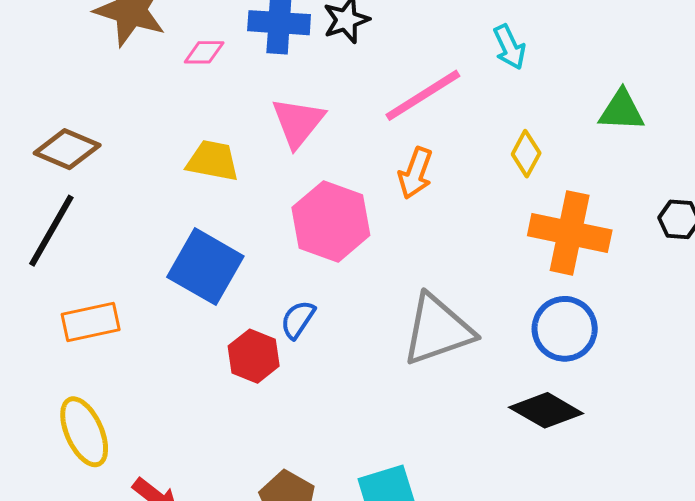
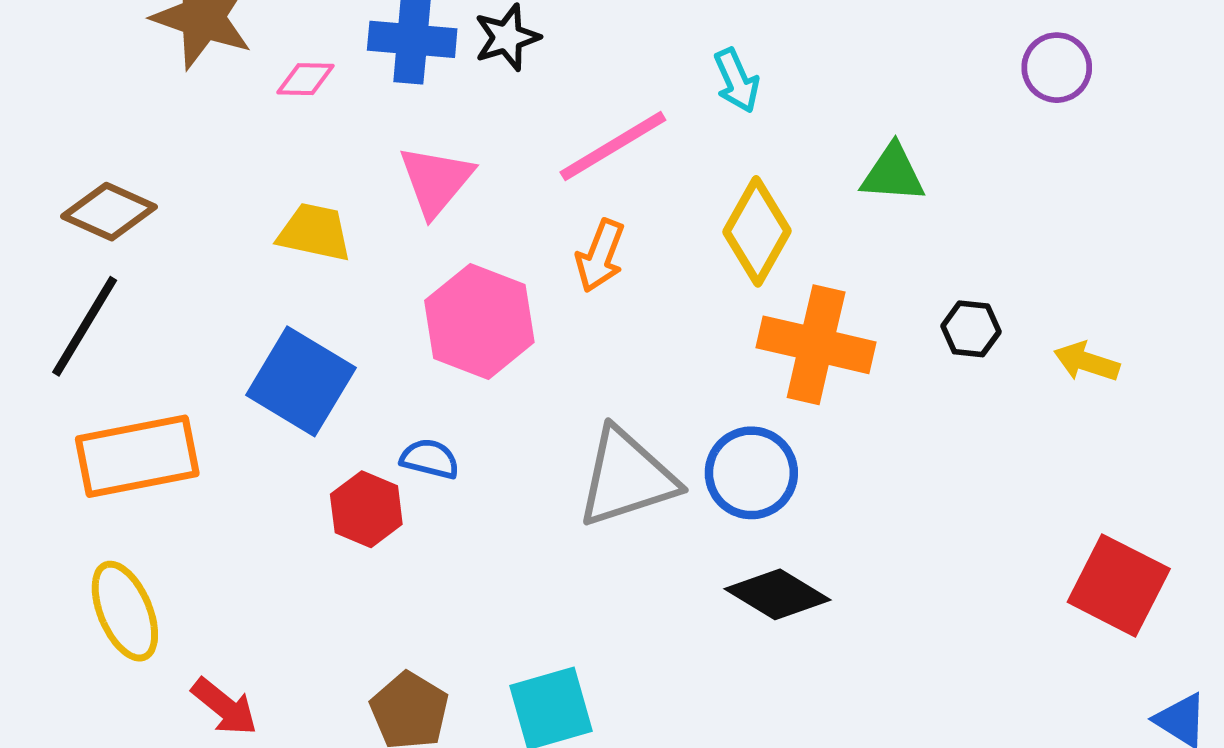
yellow diamond: (526, 154) -> (757, 231), size x1.6
blue semicircle: (298, 319) -> (430, 459), turned 69
orange rectangle: (91, 322) -> (137, 456), size x1.5
blue circle: (565, 329) -> (751, 473), moved

